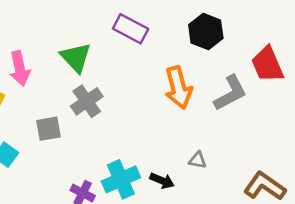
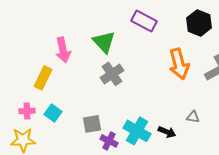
gray square: (48, 129) -> (92, 124), moved
cyan cross: (121, 179) -> (137, 131), turned -36

